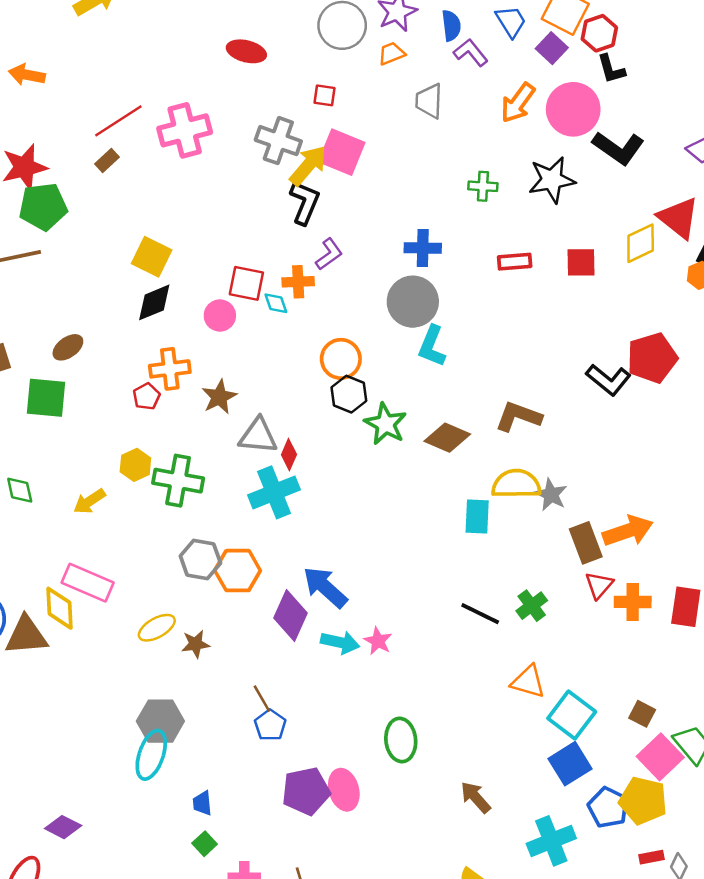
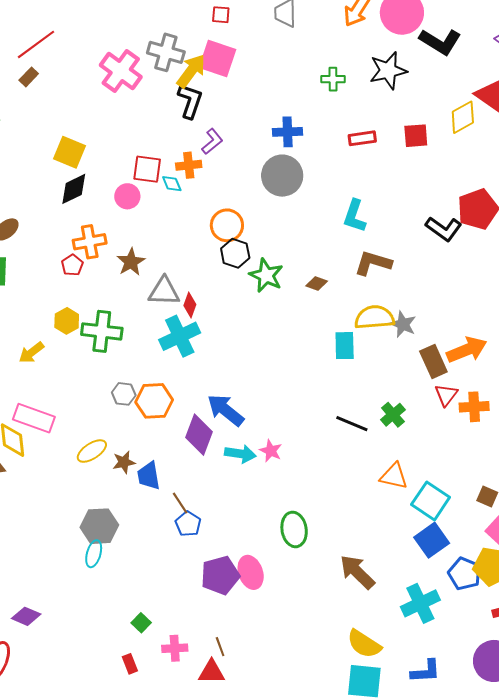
red square: (325, 95) -> (221, 15), moved
pink cross: (185, 130) -> (121, 71), moved, turned -36
cyan L-shape: (432, 346) -> (355, 216), moved
brown diamond: (447, 438) -> (317, 284), size x0.6
gray hexagon: (200, 560) -> (124, 394), size x0.7
cyan ellipse: (151, 755) -> (94, 554), size x0.7
brown arrow: (476, 797) -> (357, 572), size x1.4
blue trapezoid: (202, 803) -> (149, 476), moved, size x1.4

